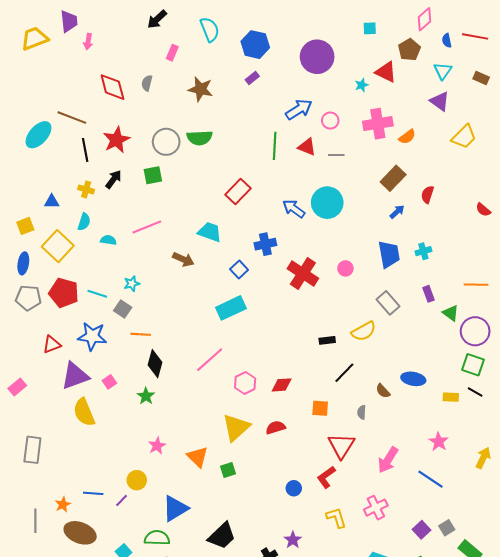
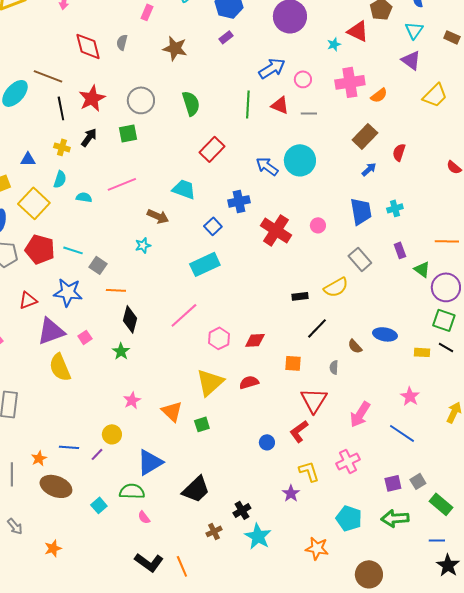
green semicircle: (200, 138) -> (191, 103), moved, turned -105
cyan star: (132, 284) -> (143, 245), moved
purple square: (421, 530) -> (393, 483), turned 30
purple star: (293, 540) -> (291, 493), moved

